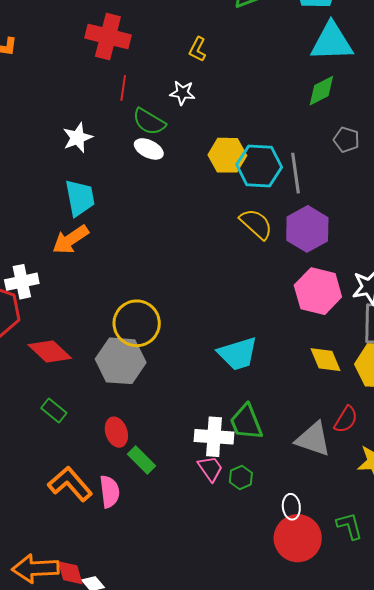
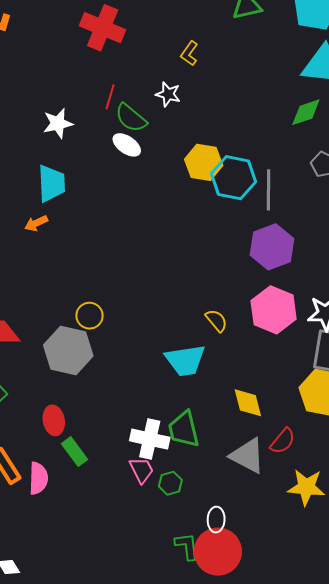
red line: (123, 88) -> (110, 97), moved
yellow semicircle: (256, 224) -> (216, 321), moved, size x0.7
orange arrow: (71, 240) -> (36, 223), size x0.6
yellow circle: (137, 323) -> (90, 316), size x0.6
yellow diamond: (325, 360) -> (248, 403), moved
green L-shape: (350, 526) -> (187, 546), moved

